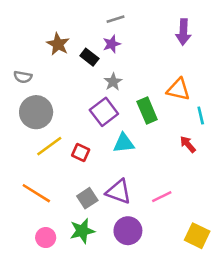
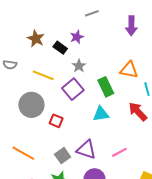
gray line: (115, 19) -> (92, 13), moved
gray circle: (36, 112) -> (31, 105), moved
cyan triangle: (124, 143) -> (101, 114), moved
red arrow: (188, 144) -> (138, 112), size x1.5
yellow line: (49, 146) -> (43, 75), moved, turned 60

